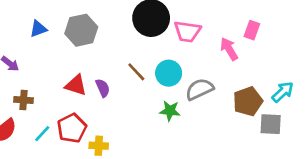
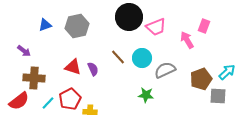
pink trapezoid: (187, 31) -> (156, 27), turned -30
brown cross: (23, 100) -> (34, 78), size x1.5
green star: (170, 111) -> (146, 95), moved

